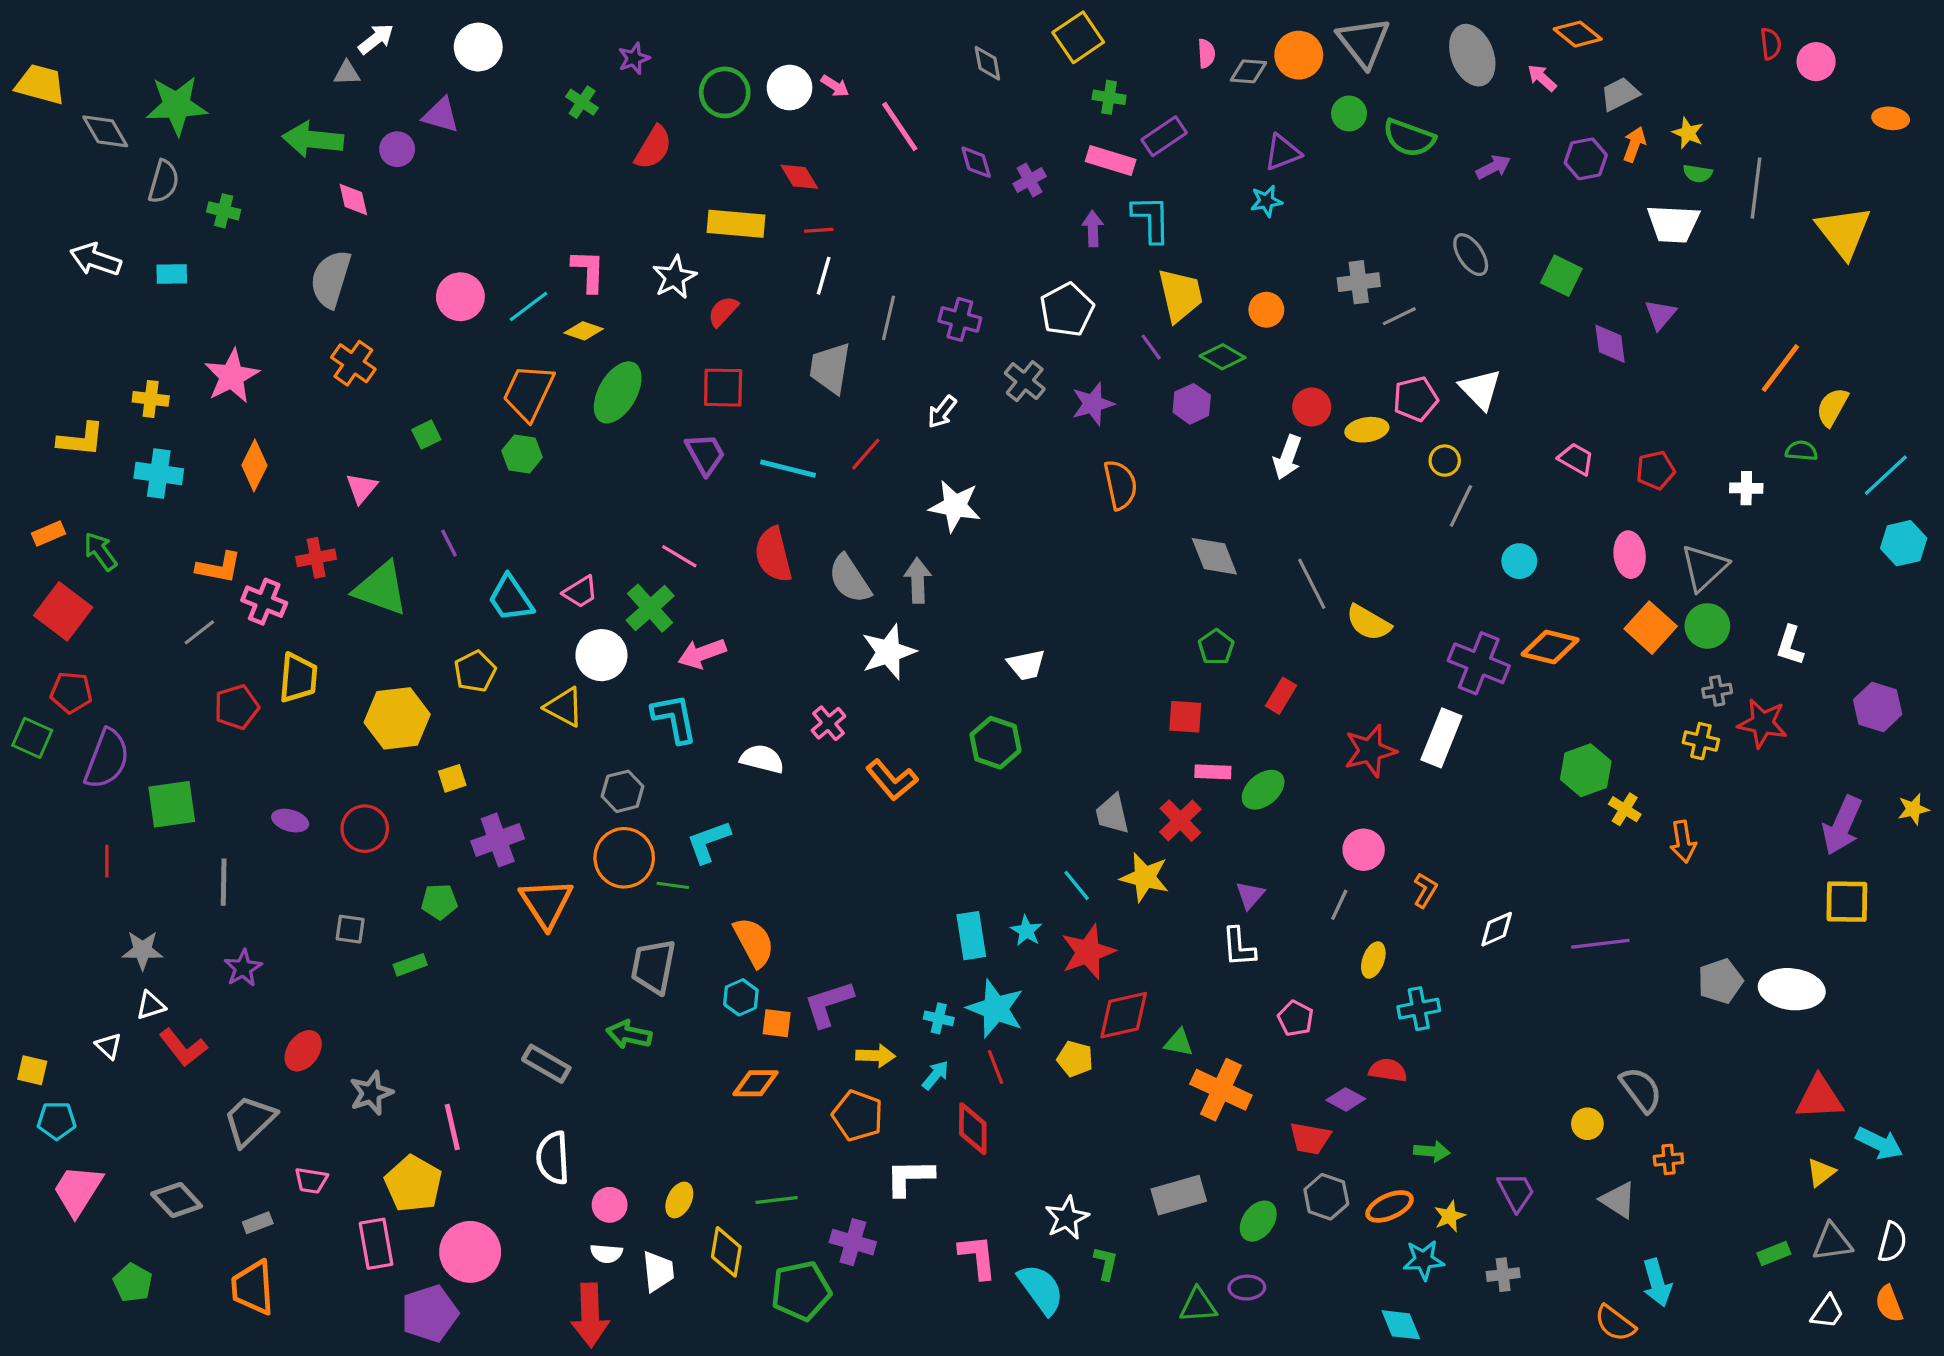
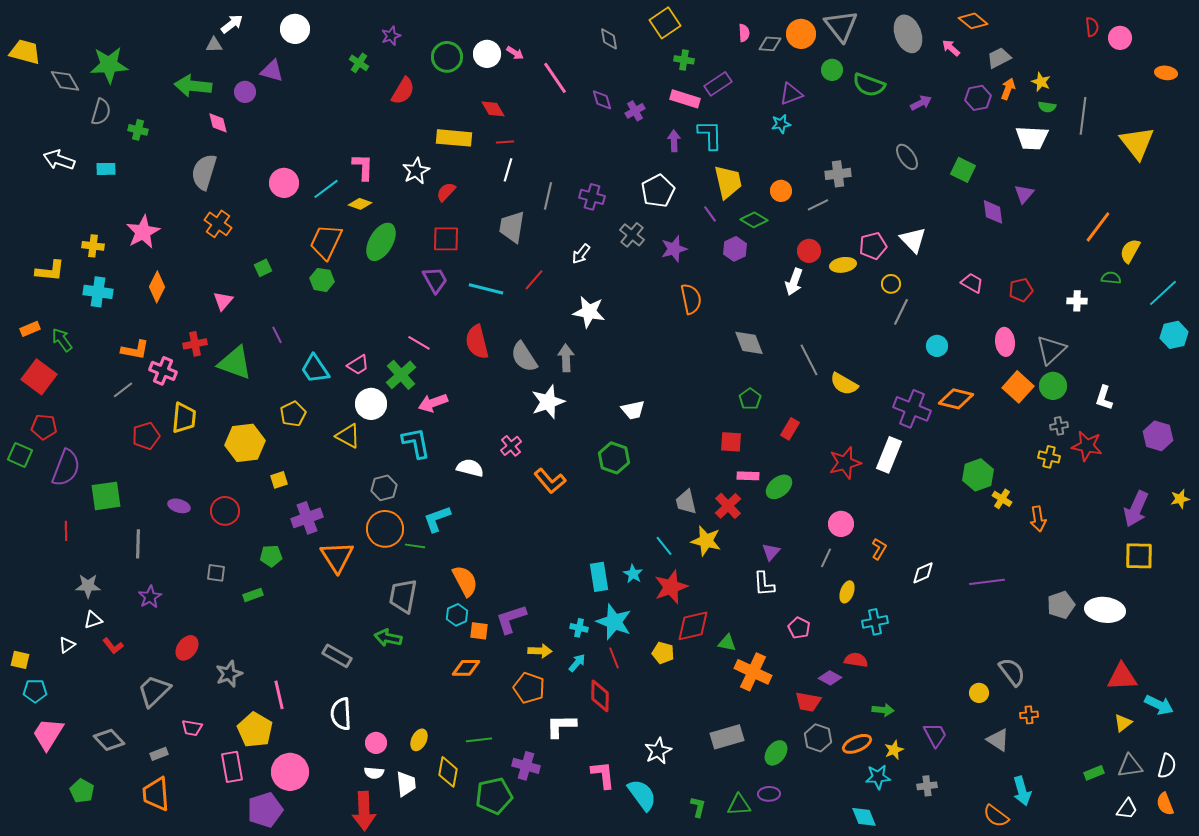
gray line: (1399, 316) -> (818, 205), moved
white triangle: (108, 1046) -> (67, 645), turned 42
red L-shape: (183, 1048) -> (113, 646), size x0.7
green L-shape: (1106, 1263) -> (698, 807), moved

